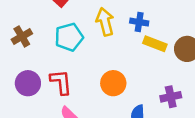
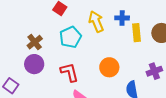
yellow rectangle: (155, 44) -> (136, 33), turned 72
purple circle: (28, 83) -> (34, 64), moved

